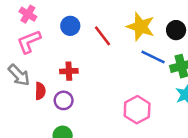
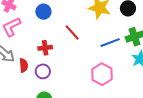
red line: (102, 36) -> (72, 32), moved
blue line: (153, 57) -> (110, 43), moved, turned -42

